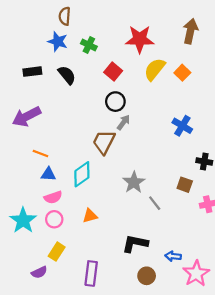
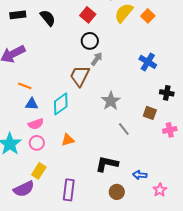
gray star: (134, 182) -> (111, 101), moved
purple semicircle: (39, 272) -> (24, 189), size x1.5
pink star: (196, 273) -> (160, 190), size x0.6

